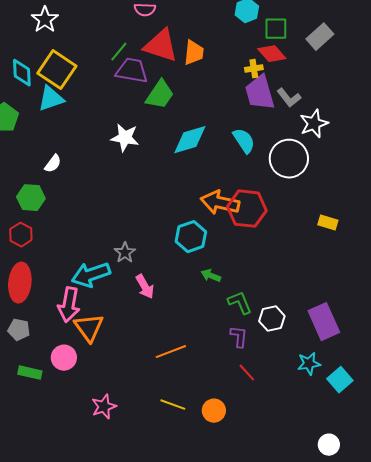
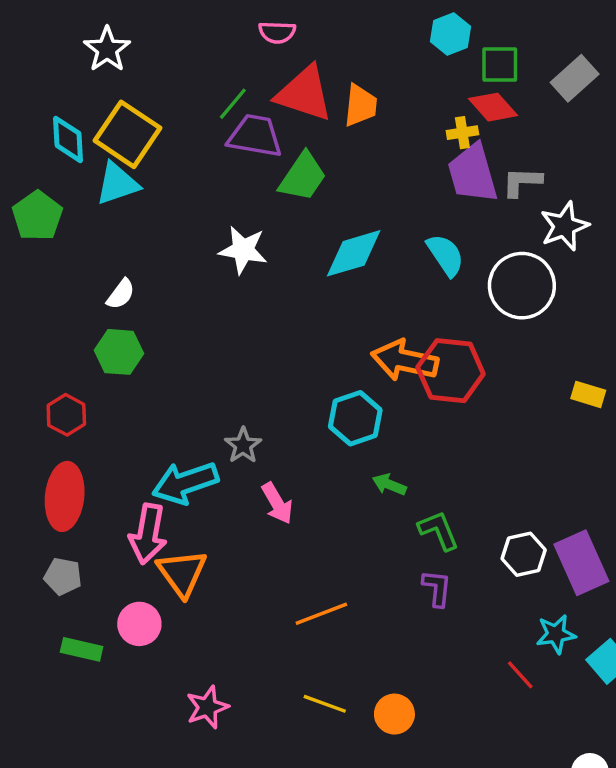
gray L-shape: (289, 98) -> (522, 182), turned 130
green hexagon: (31, 198) -> (119, 352), moved
white hexagon: (272, 319) -> (524, 554), moved
red line: (247, 373) -> (520, 675), moved

